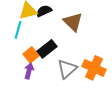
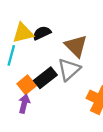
gray triangle: (67, 69) -> (69, 69), moved

